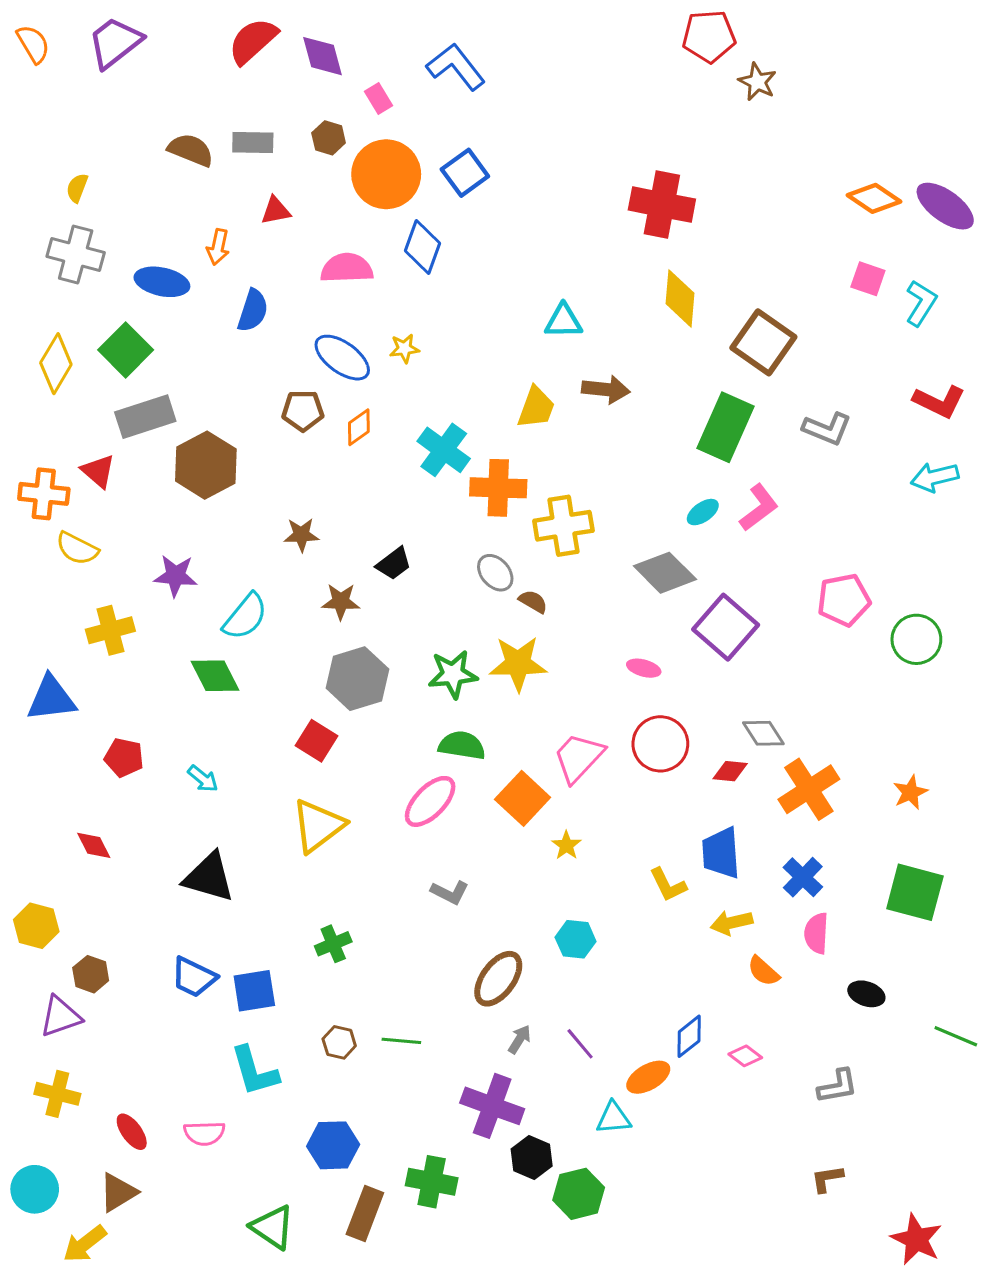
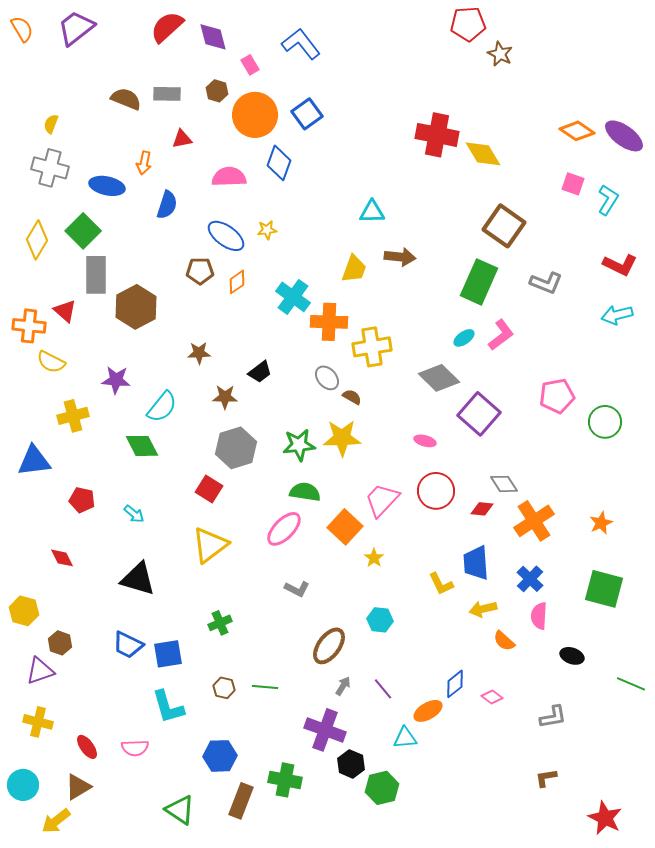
yellow diamond: (680, 298) -> (483, 154), moved, turned -36
gray rectangle: (145, 417) -> (96, 275), turned -72

